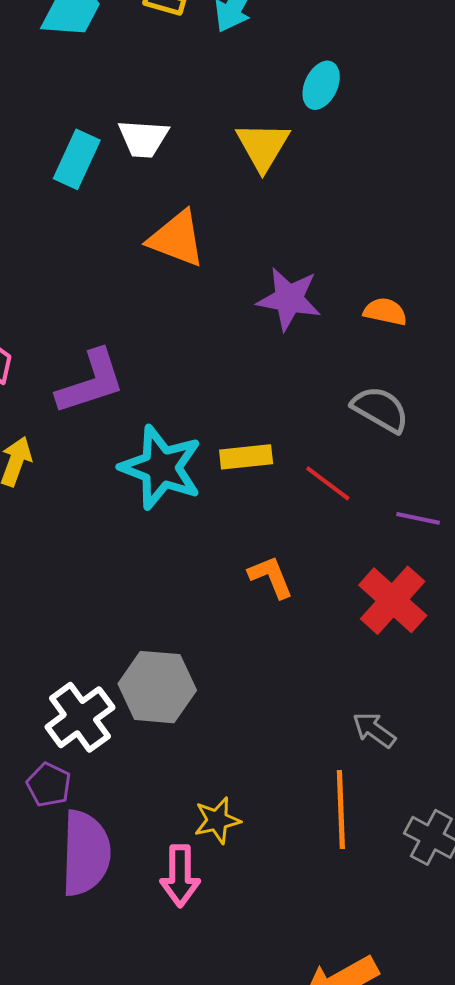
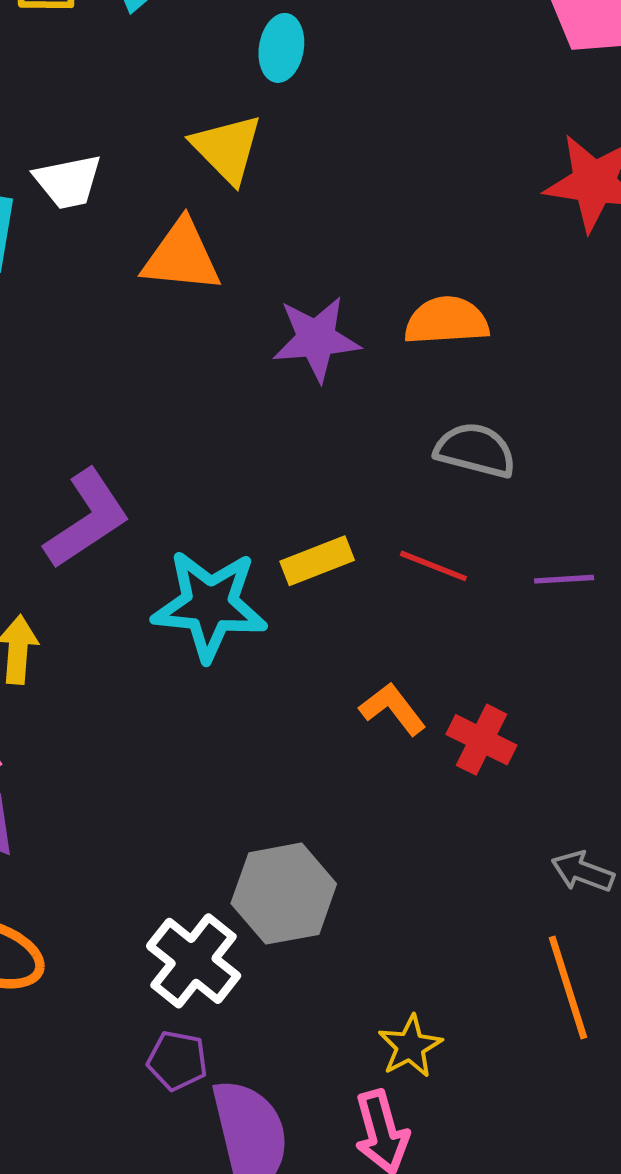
orange triangle: (177, 239) -> (182, 256), moved
orange semicircle: (385, 312) -> (447, 321), size x1.4
red cross: (393, 600) -> (481, 740), moved, size x0.7

